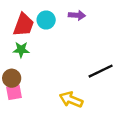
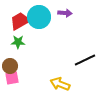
cyan circle: (46, 20) -> (39, 17), size x1.5
red trapezoid: (24, 25) -> (20, 21), turned -140

